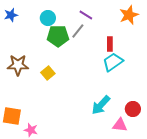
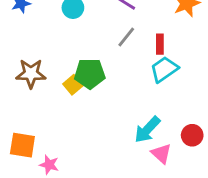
gray line: (78, 31) -> (126, 37), moved
green pentagon: (58, 36) -> (90, 74), moved
pink triangle: (120, 125) -> (161, 153), moved, turned 35

